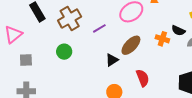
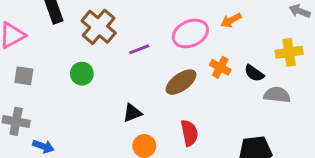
brown cross: (70, 18) -> (99, 27), turned -30
orange cross: (162, 39) -> (220, 67), moved
black triangle: (112, 60) -> (132, 113), moved

